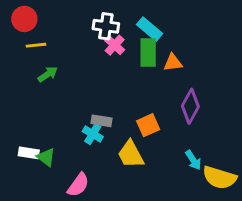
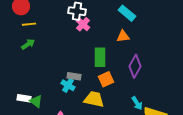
cyan rectangle: (150, 29) -> (127, 13), moved
green rectangle: (148, 52) -> (100, 57), moved
green arrow: (48, 74) -> (28, 44), moved
yellow trapezoid: (131, 154) -> (94, 99), turned 130

